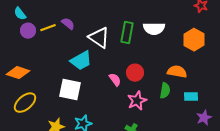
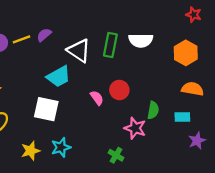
purple semicircle: (68, 24) -> (44, 35), turned -80
orange semicircle: (177, 72) -> (192, 89), moved
pink star: (137, 101) -> (135, 128), moved, turned -30

